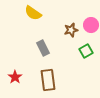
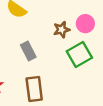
green square: (86, 51) -> (79, 55), size x1.5

